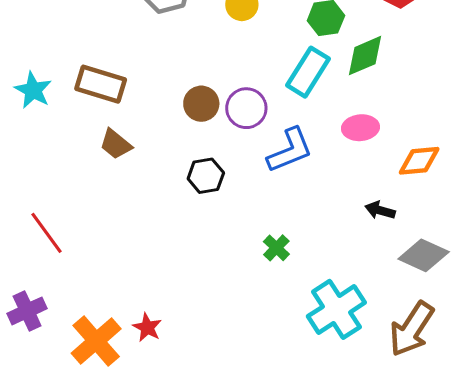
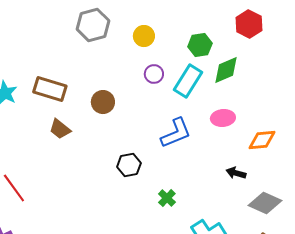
brown circle: (201, 104) -> (103, 102), moved
purple circle: (246, 108) -> (154, 74), moved, size x0.7
black hexagon: (206, 176) -> (129, 165), moved

